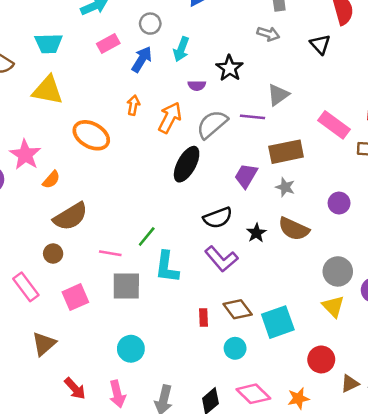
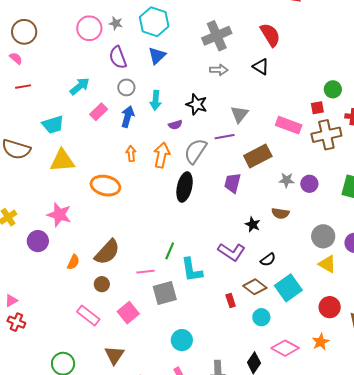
orange semicircle: (51, 180) -> (73, 262), moved
gray star: (285, 187) -> (287, 180), moved
black semicircle: (218, 218) -> (268, 260), moved, size x0.7
brown semicircle: (294, 229) -> (280, 213), size x0.7

